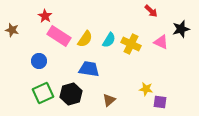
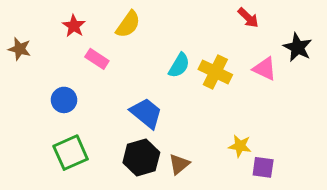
black star: (181, 29) -> (298, 47), turned -30
pink rectangle: (59, 36) -> (97, 59), size x0.6
yellow semicircle: (85, 39) -> (128, 24), moved
blue trapezoid: (89, 69) -> (146, 113), turned 30
black hexagon: (71, 94) -> (141, 158), moved

